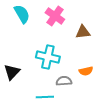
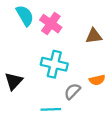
pink cross: (55, 16) -> (51, 24), moved
gray semicircle: (64, 81) -> (72, 91), turned -42

